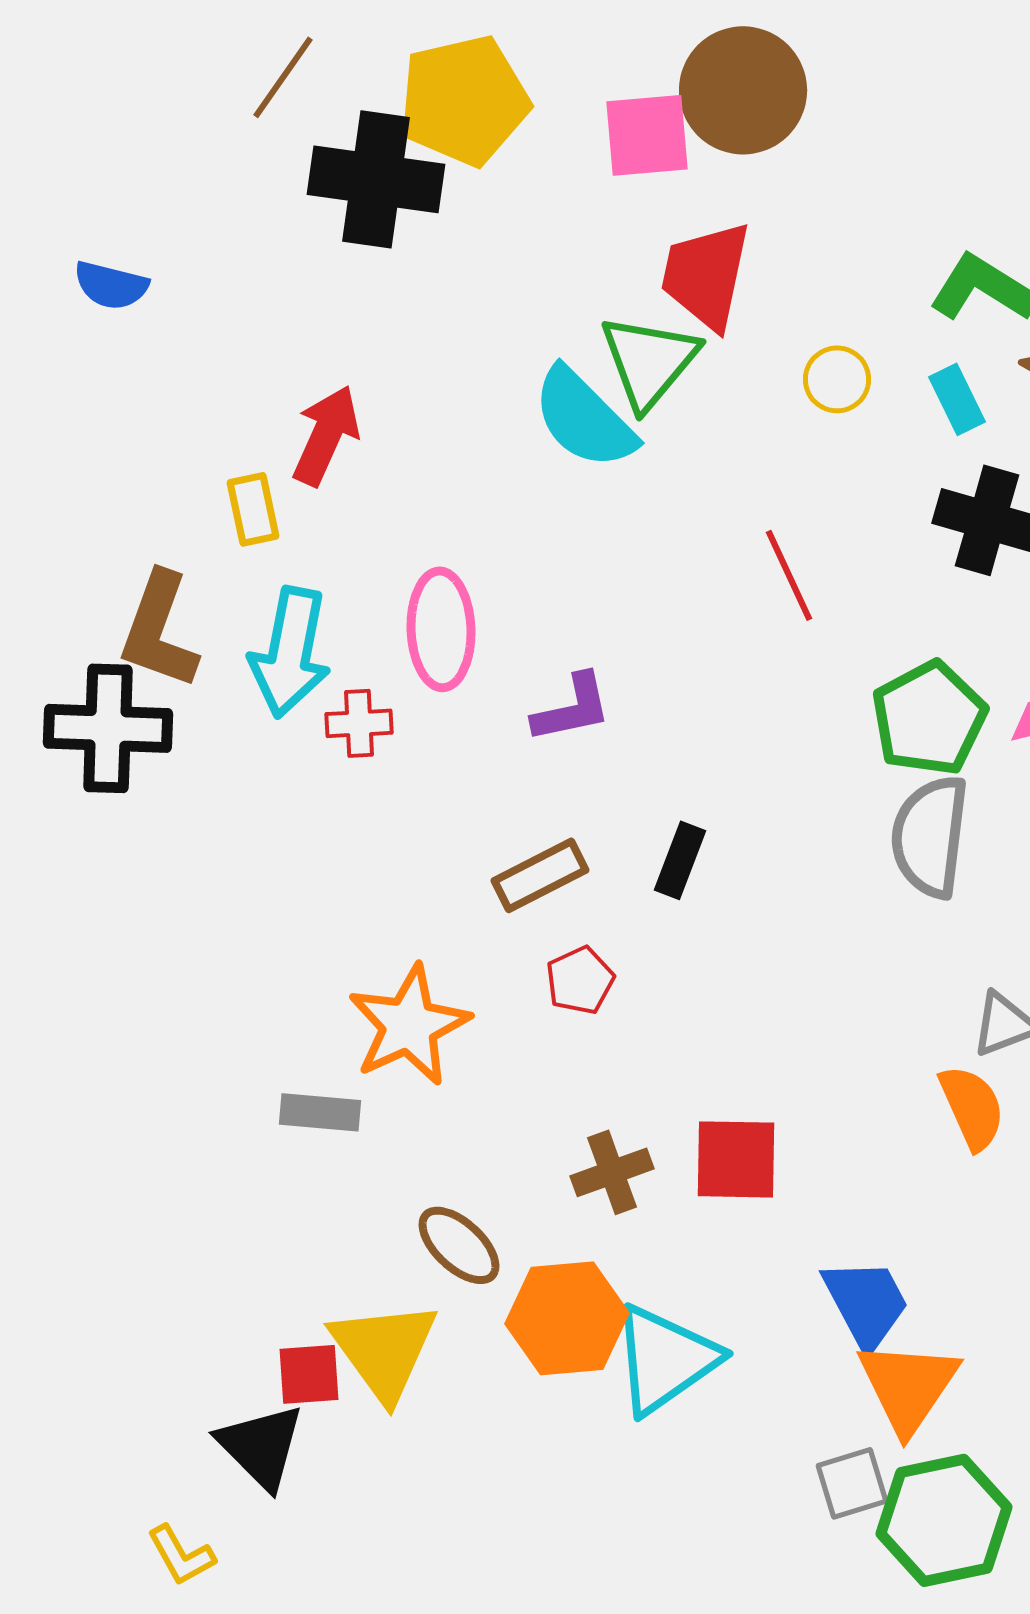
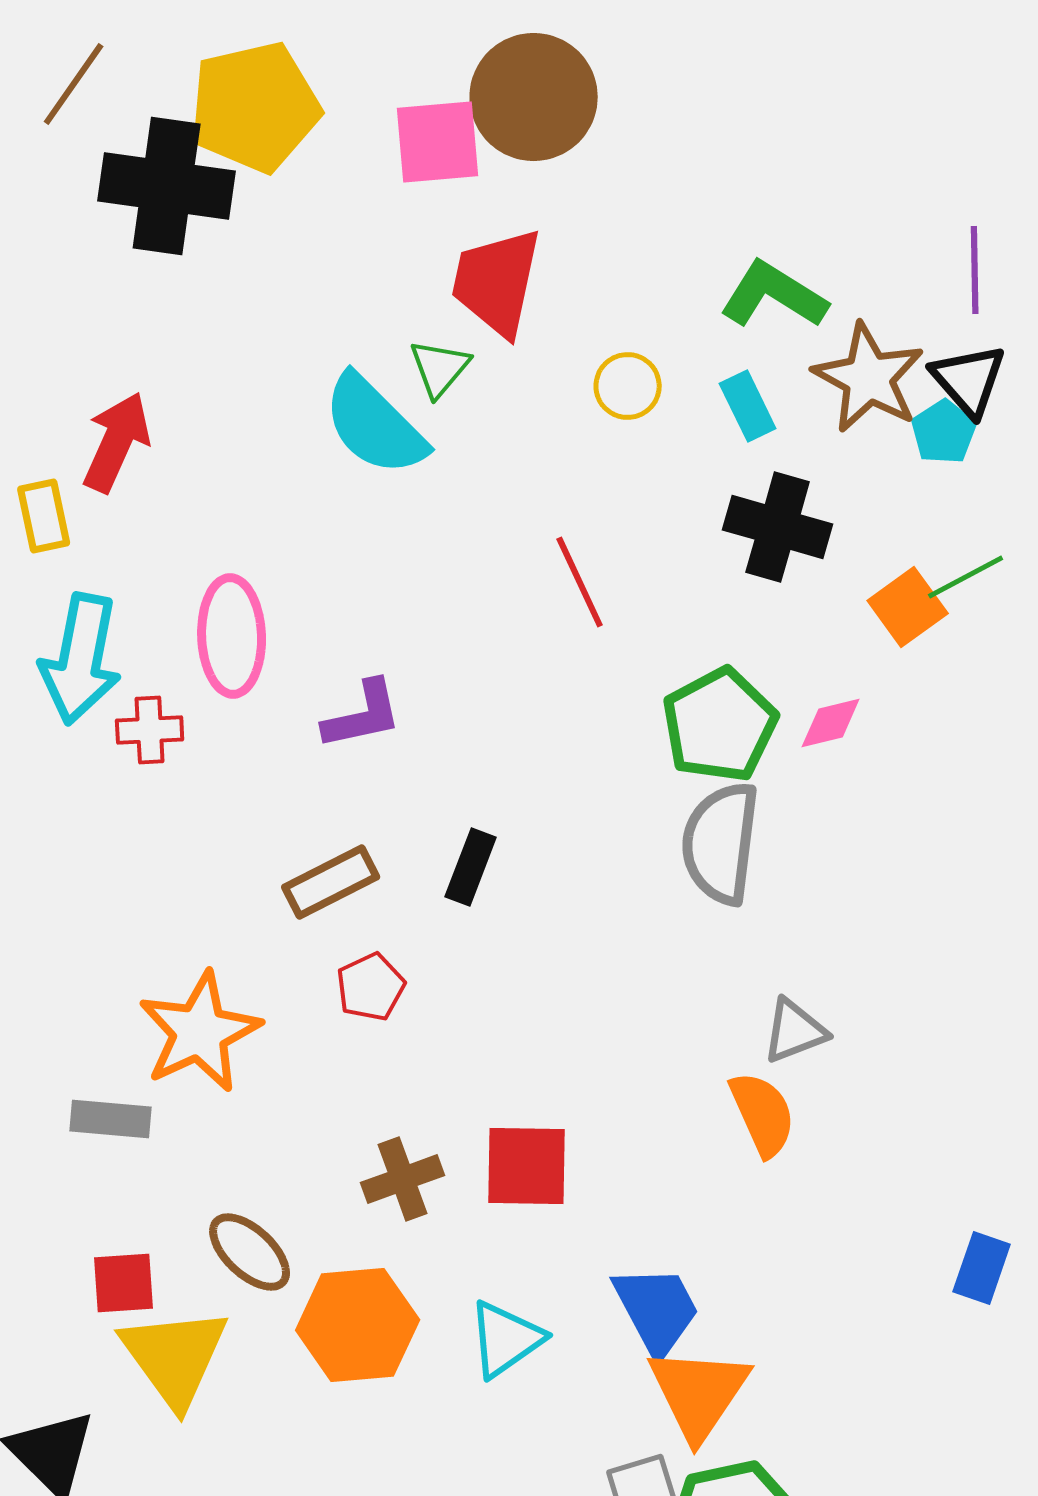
green triangle: (649, 361) -> (440, 368), size x0.6
cyan triangle: (665, 1359) -> (506, 1339), moved, size x0.7
red square: (309, 1374) -> (124, 1283), moved

